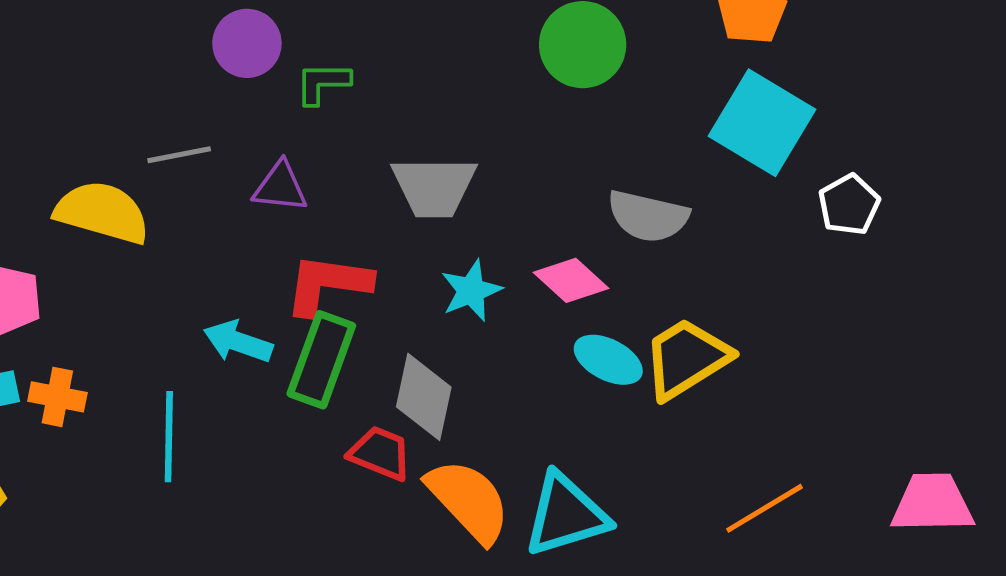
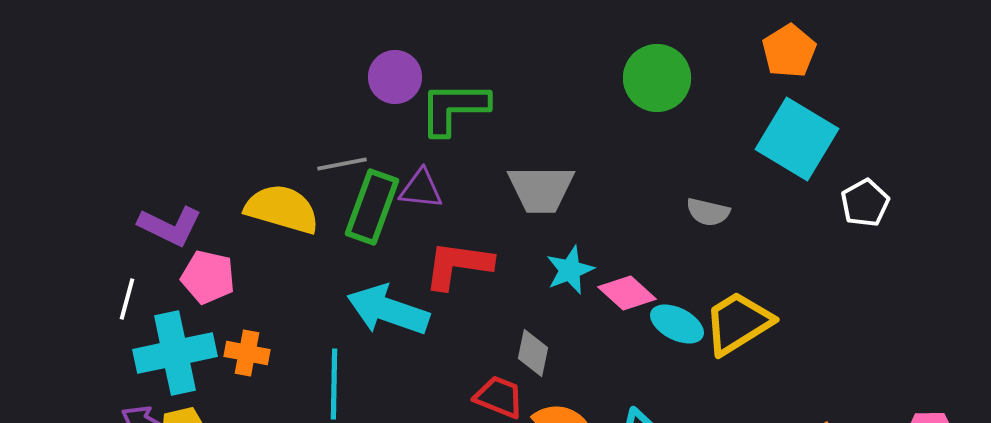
green L-shape: (323, 83) -> (454, 108), size x1.6
gray semicircle: (648, 216) -> (708, 212), size x0.7
pink diamond: (571, 280) -> (627, 293), moved
cyan arrow: (238, 342) -> (388, 310), size x1.5
green rectangle: (321, 360) -> (372, 207), moved
gray diamond: (424, 397) -> (533, 353), size x0.7

